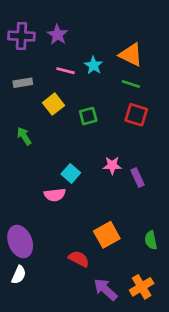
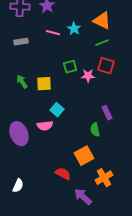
green line: (131, 84) -> (102, 43), turned -40
yellow square: (53, 104) -> (44, 84), moved, turned 35
pink star: (112, 165) -> (88, 76), moved
green semicircle: (151, 240) -> (95, 130), moved
purple ellipse: (20, 241) -> (19, 134), moved
orange cross: (142, 287) -> (104, 178), moved

